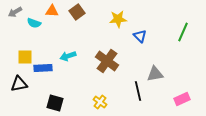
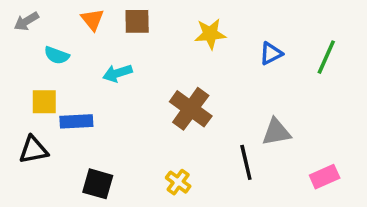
orange triangle: (52, 11) -> (92, 20), turned 48
brown square: (77, 12) -> (137, 21), turned 35
cyan semicircle: (34, 23) -> (57, 55), moved
blue triangle: (140, 36) -> (271, 54), moved, turned 48
cyan arrow: (68, 56) -> (117, 73), moved

